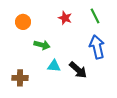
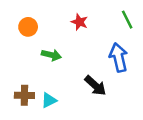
green line: (95, 16) -> (127, 20), moved
cyan triangle: (54, 66) -> (49, 100), moved, turned -32

